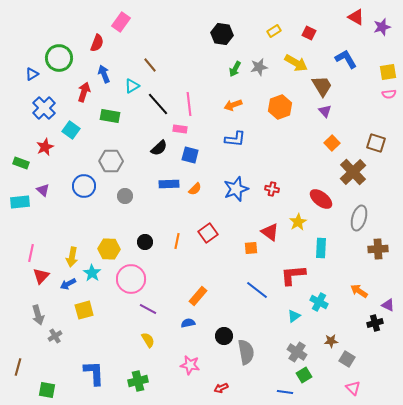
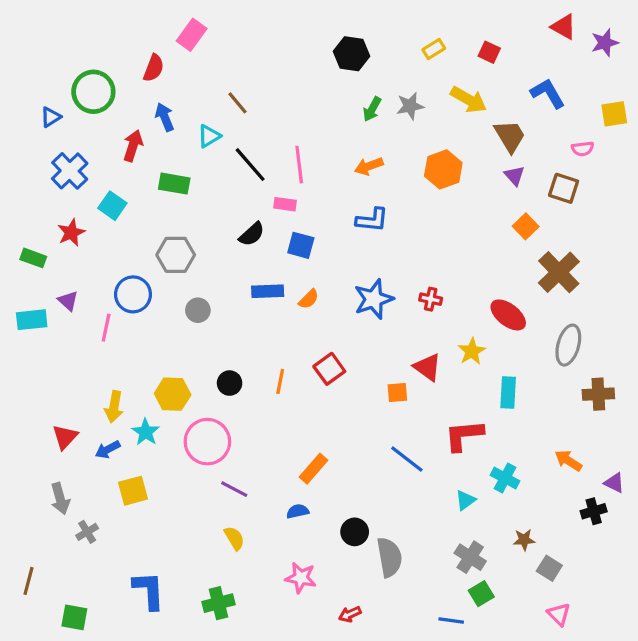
pink semicircle: (389, 94) -> (583, 149), moved
brown square: (376, 143) -> (564, 188), moved
pink line: (31, 253) -> (106, 328), moved

